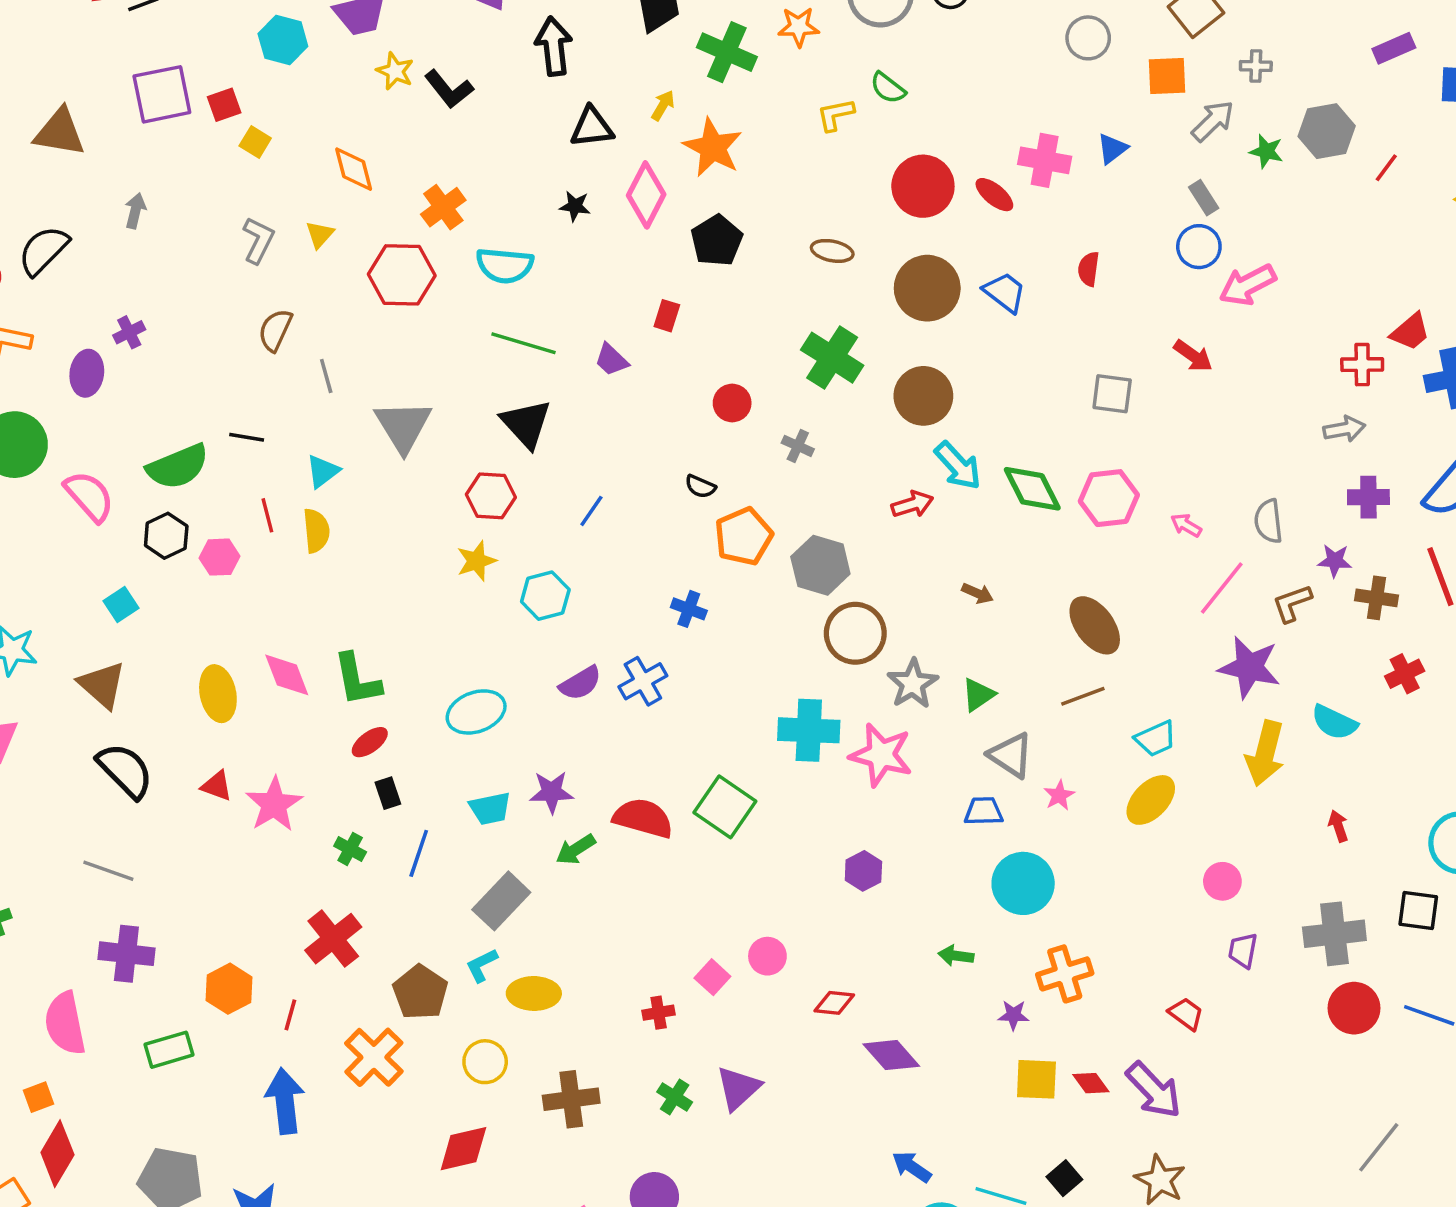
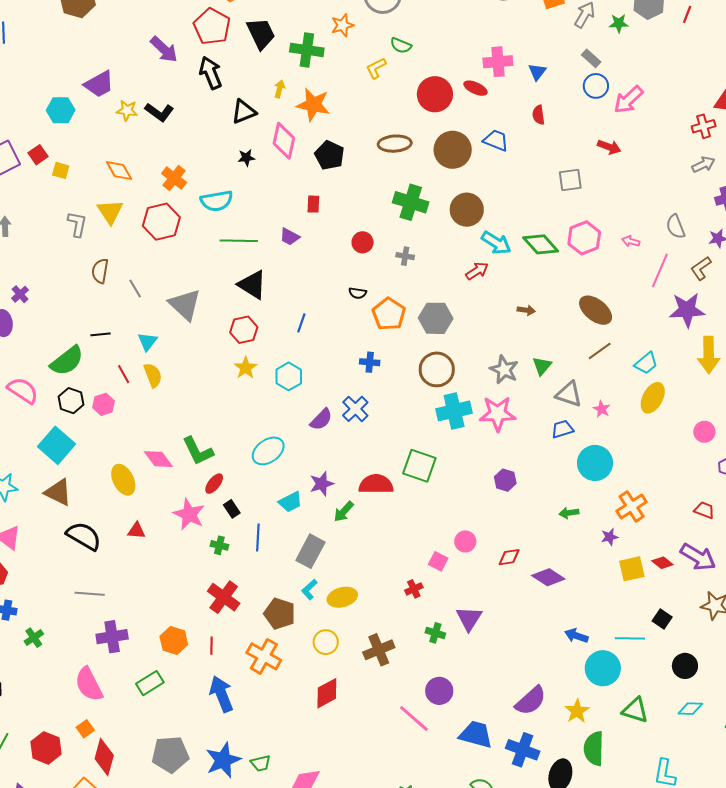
blue triangle: (1112, 149) -> (537, 72), moved
yellow triangle: (320, 234) -> (110, 212), size x1.6
brown ellipse: (832, 251) -> (395, 144), size x1.4
cyan square: (121, 605) -> (56, 445), size x1.8
brown circle: (855, 633) -> (437, 369), moved
pink star: (274, 804) -> (189, 514), moved

